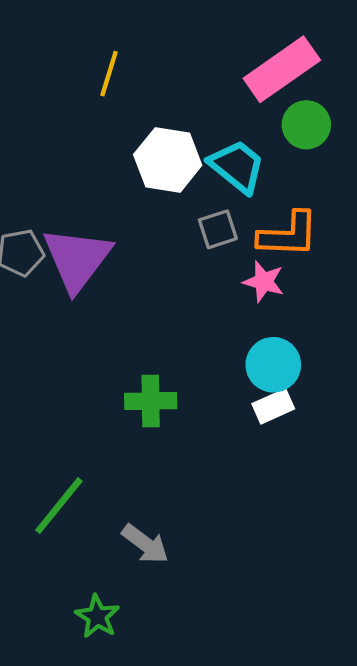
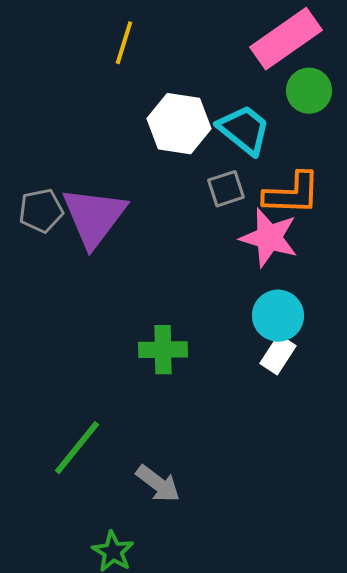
pink star: (264, 282) -> (269, 238), size x1.5
white rectangle: (273, 406) -> (278, 355), turned -33

